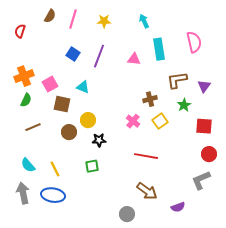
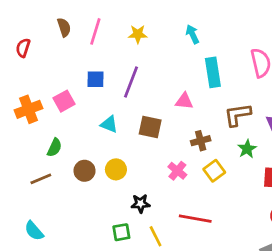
brown semicircle: (50, 16) -> (64, 27), turned -48
blue square: (73, 54) -> (95, 79), turned -32
pink triangle: (134, 59) -> (184, 101), moved
pink square: (50, 84) -> (64, 101), moved
green semicircle: (26, 100) -> (54, 148), moved
brown square: (62, 104) -> (150, 127), moved
brown circle: (69, 132) -> (85, 171), moved
black star: (99, 140) -> (141, 204), moved
yellow line: (55, 169) -> (156, 236), moved

